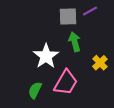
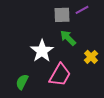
green arrow: (75, 42) -> (68, 38), turned -30
green semicircle: (35, 90) -> (22, 82), moved

